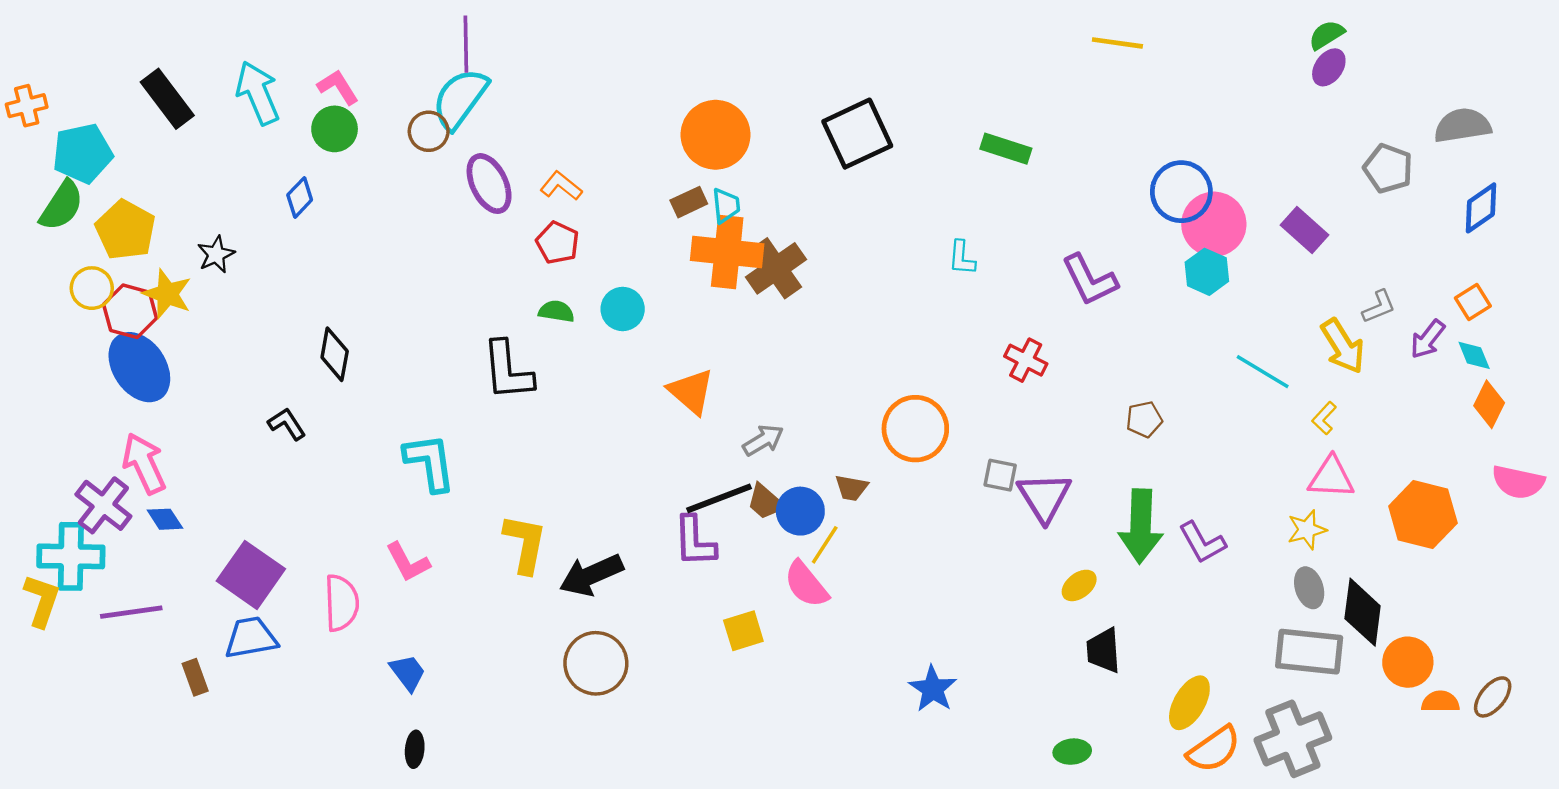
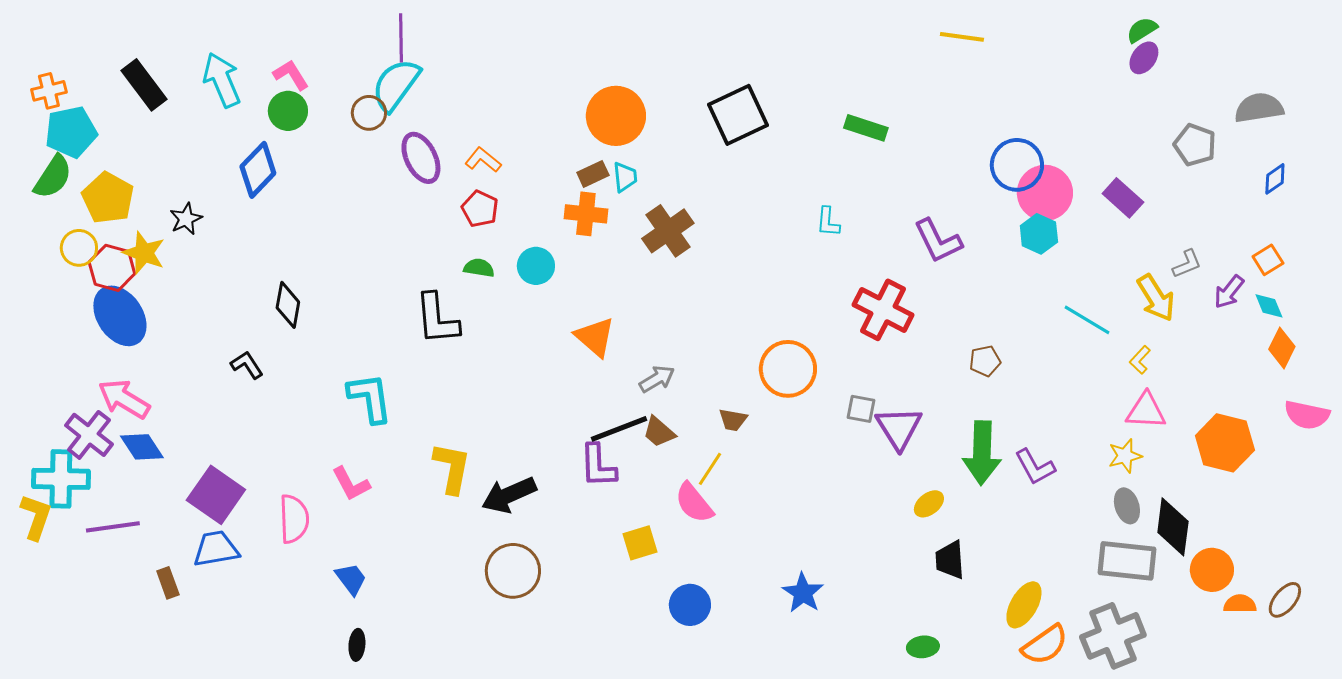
orange cross: (27, 106) -> (49, 91), moved
blue diamond: (300, 197) -> (258, 170), size x1.6
blue diamond: (1481, 208) -> (1275, 179), size x0.7
orange cross: (727, 252) -> (586, 214), moved, size x0.7
red cross: (1026, 360) -> (883, 310), size x1.6
pink arrow: (144, 463) -> (124, 399), turned -34
blue circle: (800, 511) -> (690, 605), moved
blue diamond: (165, 519) -> (142, 447), size x1.4

